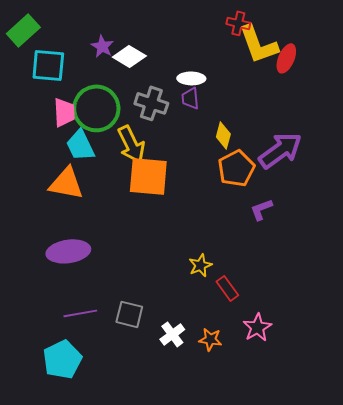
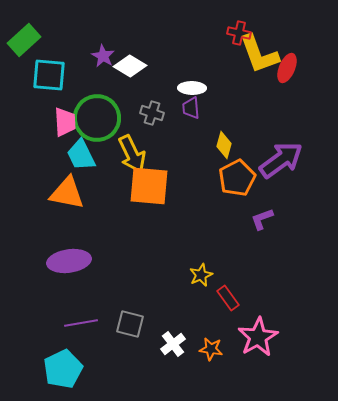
gray cross: (151, 103) -> (152, 113), size x0.7
pink star: (257, 327) -> (258, 337), size x1.4

